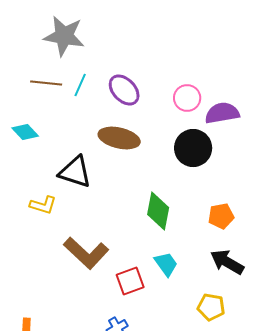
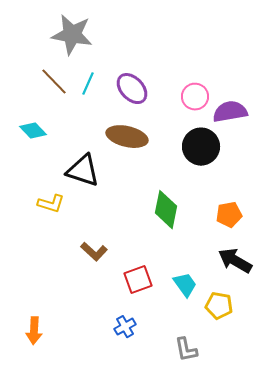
brown line: (46, 83) -> (54, 82), turned 40
brown L-shape: (86, 253) -> (94, 252), size x0.6
cyan trapezoid: (166, 264) -> (185, 285), moved

